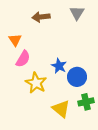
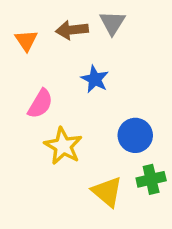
gray triangle: (77, 13) -> (112, 23), moved
orange triangle: (15, 40) -> (26, 40), moved
blue star: (59, 66) -> (95, 79), moved

